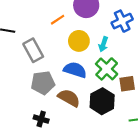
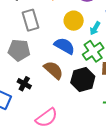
gray pentagon: (43, 83) -> (19, 50), moved

